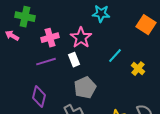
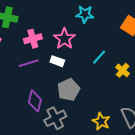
white rectangle: (74, 60) -> (57, 61), turned -48
purple diamond: (39, 97) -> (35, 101), moved

